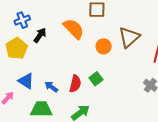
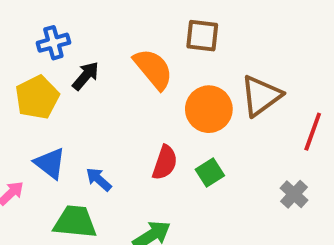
orange circle: (104, 46) -> (209, 109), size x1.5
green square: (96, 79) -> (210, 173), moved
red semicircle: (75, 84) -> (165, 163), moved

